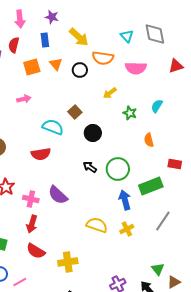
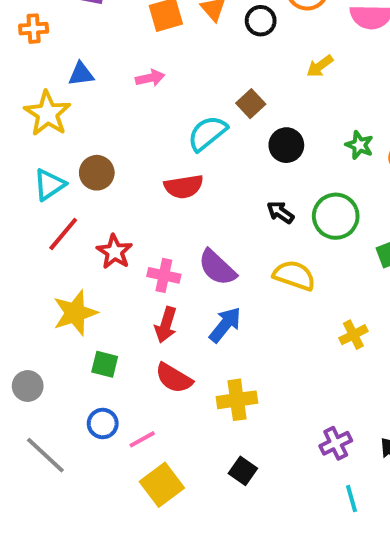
green star: (130, 113) -> (359, 145), moved
cyan semicircle: (53, 127) -> (207, 133), turned -60
blue arrow: (125, 200) -> (225, 325), moved, turned 54
yellow semicircle: (97, 225) -> (294, 275), moved

